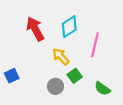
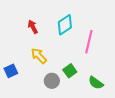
red arrow: (35, 29) -> (33, 27), size x0.6
yellow arrow: (61, 57) -> (39, 56), moved

